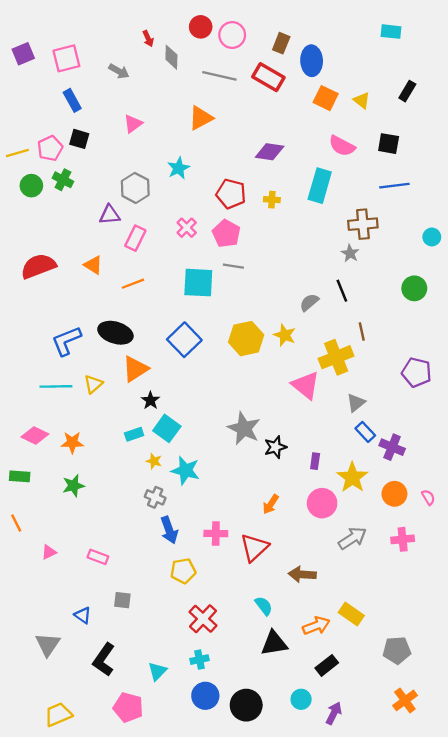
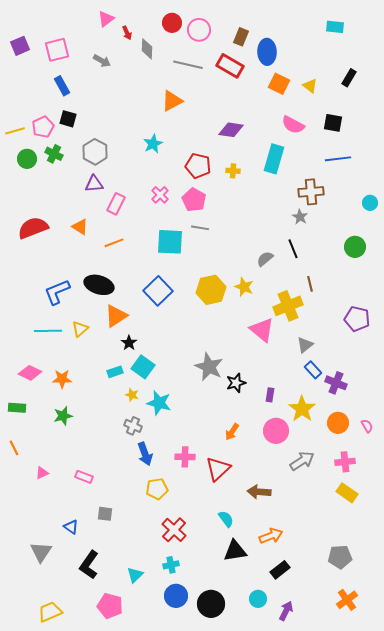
pink triangle: (133, 124) -> (106, 19), moved
gray hexagon: (135, 188) -> (95, 152), moved
yellow rectangle: (351, 614) -> (347, 493), moved

